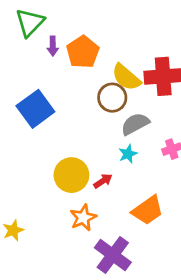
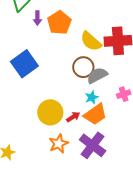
brown circle: (112, 98) -> (83, 67), moved
orange trapezoid: (148, 210) -> (95, 114), moved
purple cross: (113, 255) -> (93, 145), moved

